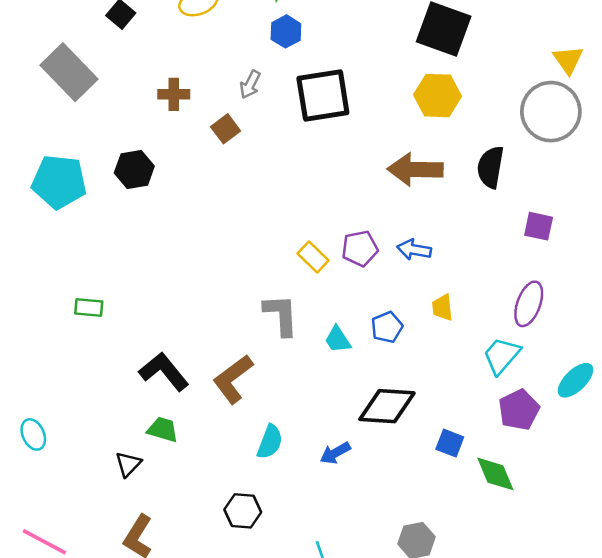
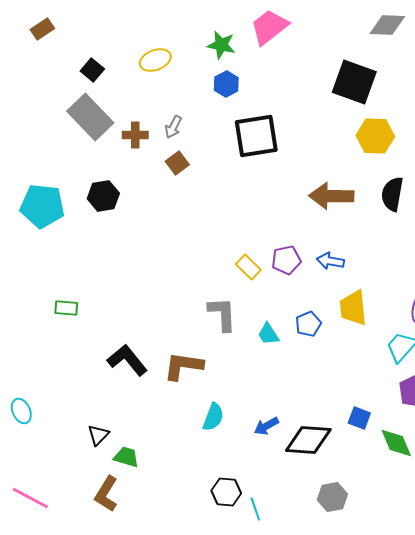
gray rectangle: (69, 72) -> (90, 117), moved
gray arrow: (250, 84) -> (173, 127), moved
yellow hexagon: (438, 96) -> (375, 136), moved
yellow trapezoid: (442, 308) -> (353, 308), size x1.6
brown L-shape: (233, 379) -> (183, 366), turned 45
black diamond: (387, 406) -> (308, 440), moved
green trapezoid: (163, 430) -> (126, 457), moved
black hexagon: (243, 511) -> (226, 492), moved

